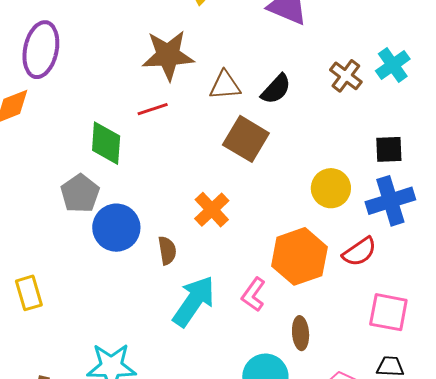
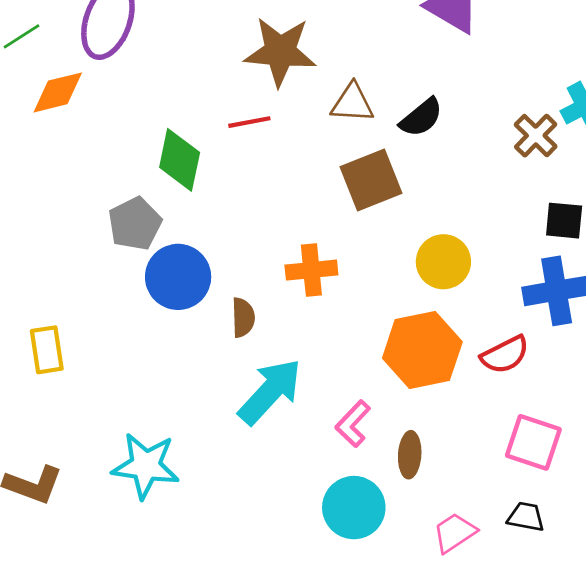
brown cross: (346, 76) -> (536, 136), moved
brown square: (246, 139) -> (371, 180), turned 30
yellow circle: (331, 188) -> (443, 262), moved
orange cross: (212, 210) -> (311, 270), turned 30
pink L-shape: (253, 295) -> (353, 424), moved

